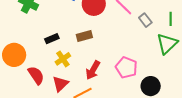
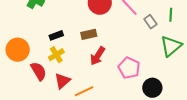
green line: (171, 19) -> (171, 15), moved
yellow cross: (63, 59) -> (56, 55), moved
red arrow: (93, 70) -> (98, 56), moved

